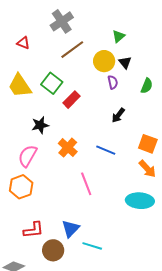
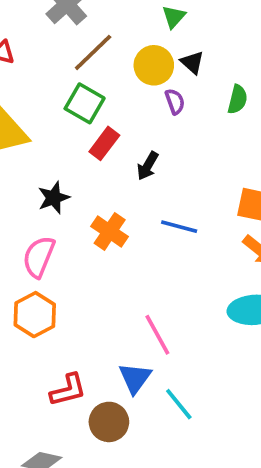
green square: (52, 83) -> (85, 103), moved
black arrow: (118, 115) -> (148, 166), moved
pink line: (86, 184) -> (157, 335), moved
cyan line: (92, 246) -> (179, 404), turned 42

